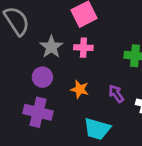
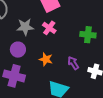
gray star: (51, 47) -> (25, 27), turned 30
pink cross: (83, 48) -> (49, 28), turned 32

